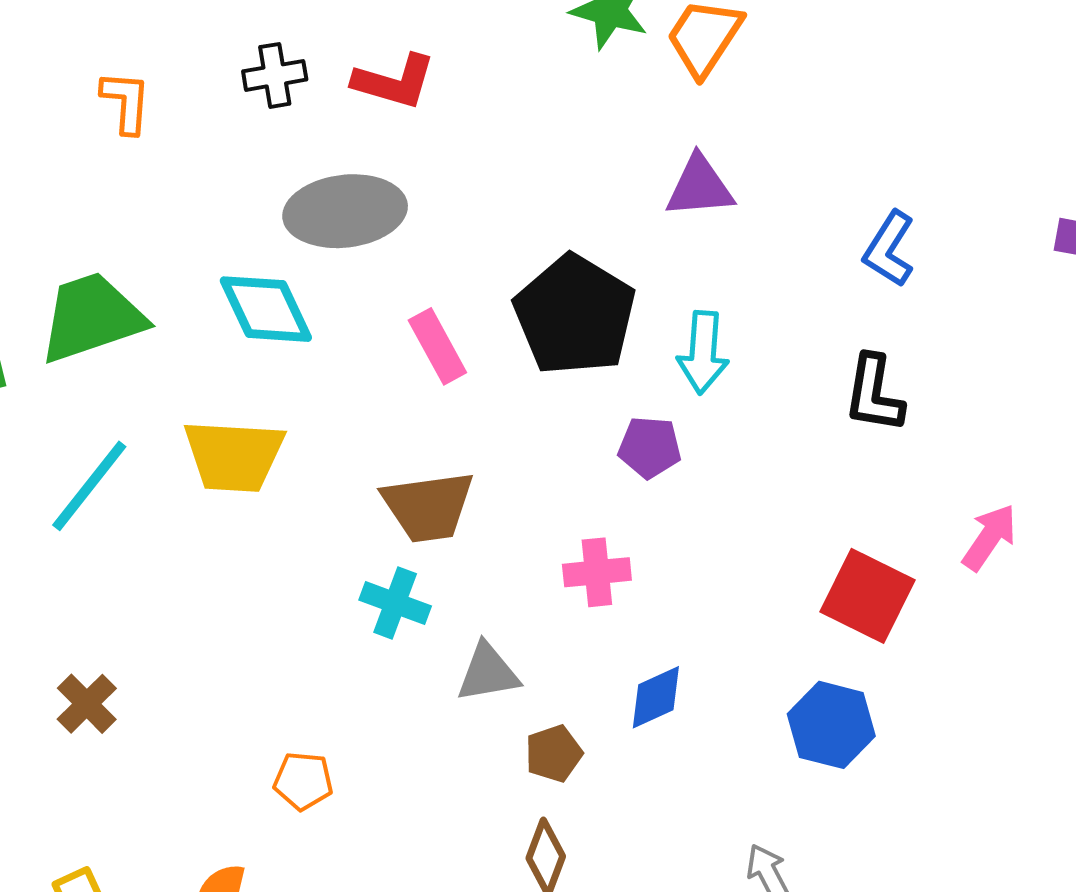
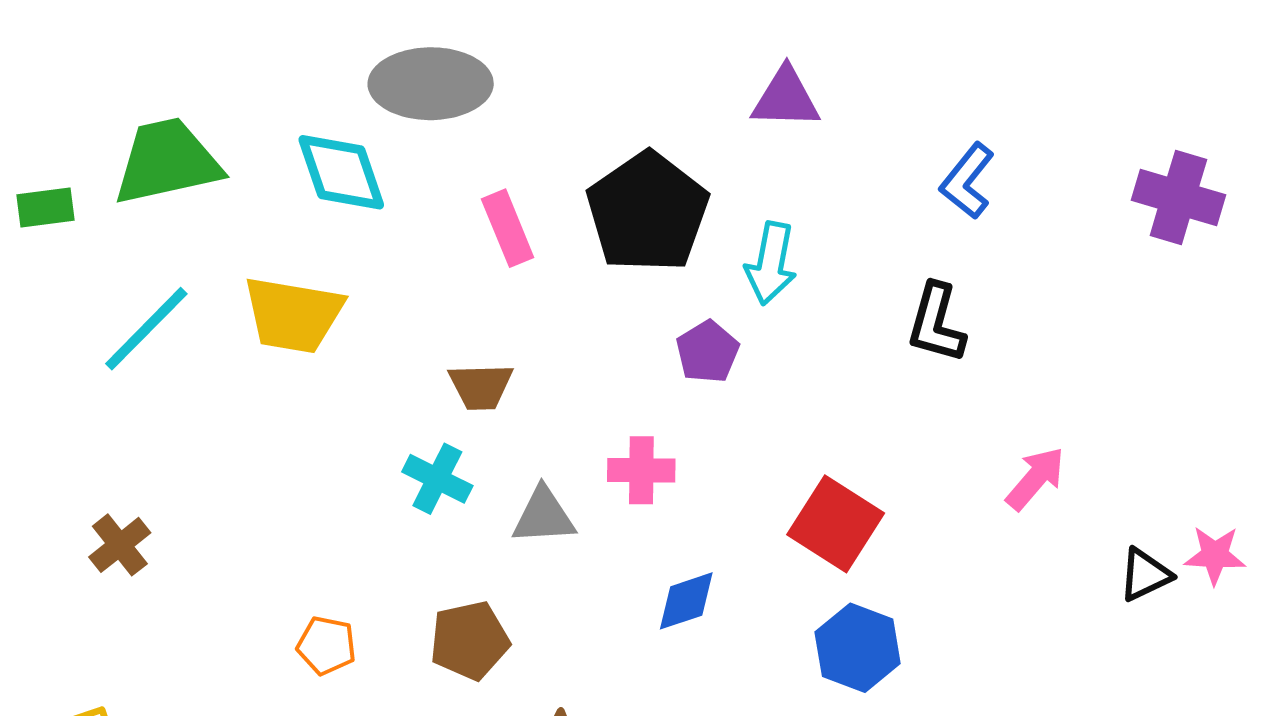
purple pentagon: (650, 447) -> (707, 352), turned 30
brown trapezoid: (428, 507) -> (481, 386), size x0.7
red square: (867, 596) -> (836, 524), moved
gray triangle: (488, 673) -> (544, 516), moved
brown pentagon: (554, 754) -> (469, 640), moved, size x1.4

